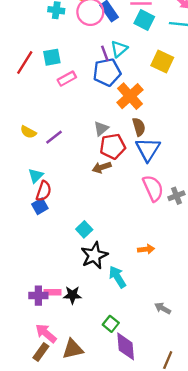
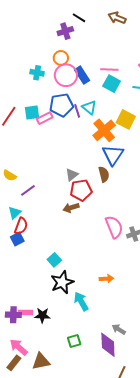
cyan triangle: (119, 49) -> (89, 107), turned -42
blue pentagon: (107, 72) -> (61, 105), moved
pink rectangle: (67, 79) -> (45, 118), moved
orange cross: (130, 96) -> (104, 130), moved
purple line: (54, 137) -> (28, 190), moved
blue triangle: (148, 149) -> (113, 155), moved
green square: (111, 324) -> (74, 341), turned 32
purple diamond: (126, 346) -> (108, 345), moved

